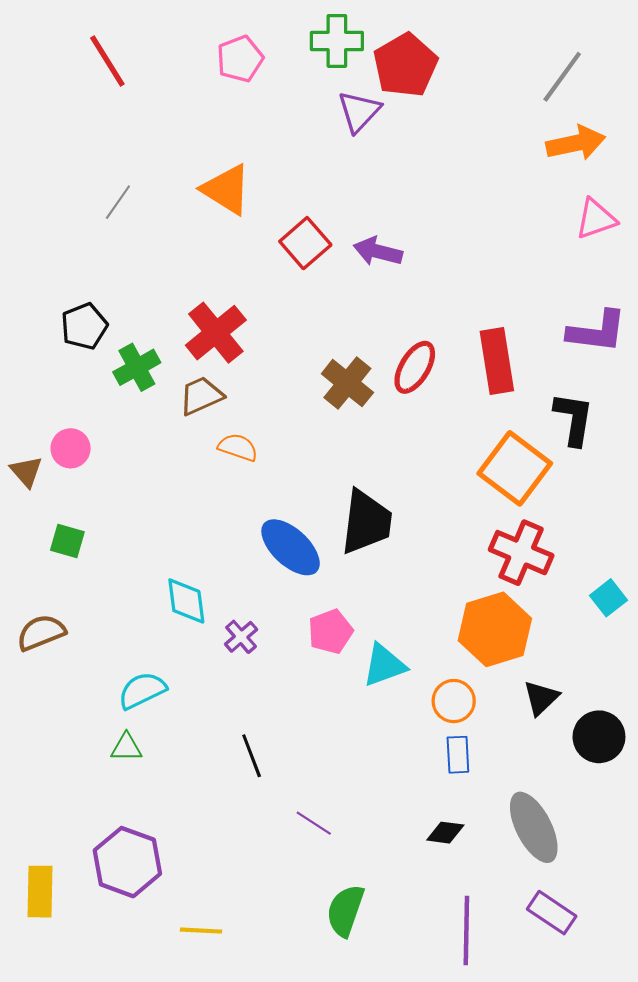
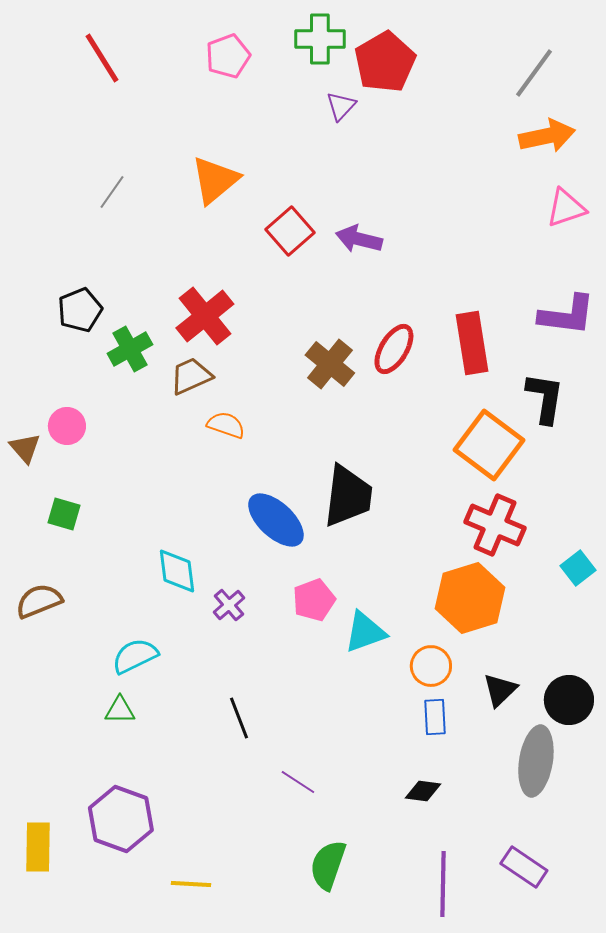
purple triangle: (359, 112) -> (341, 106), size x0.7
orange triangle: (226, 189) -> (215, 180), turned 48
black triangle: (541, 698) -> (500, 690), moved
gray ellipse: (534, 827) -> (536, 761), moved, turned 36

